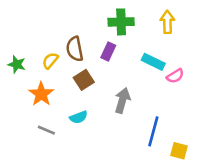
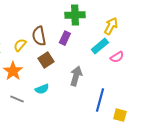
yellow arrow: (167, 22) -> (111, 26), moved, turned 30
cyan rectangle: (153, 62) -> (100, 46), turned -66

